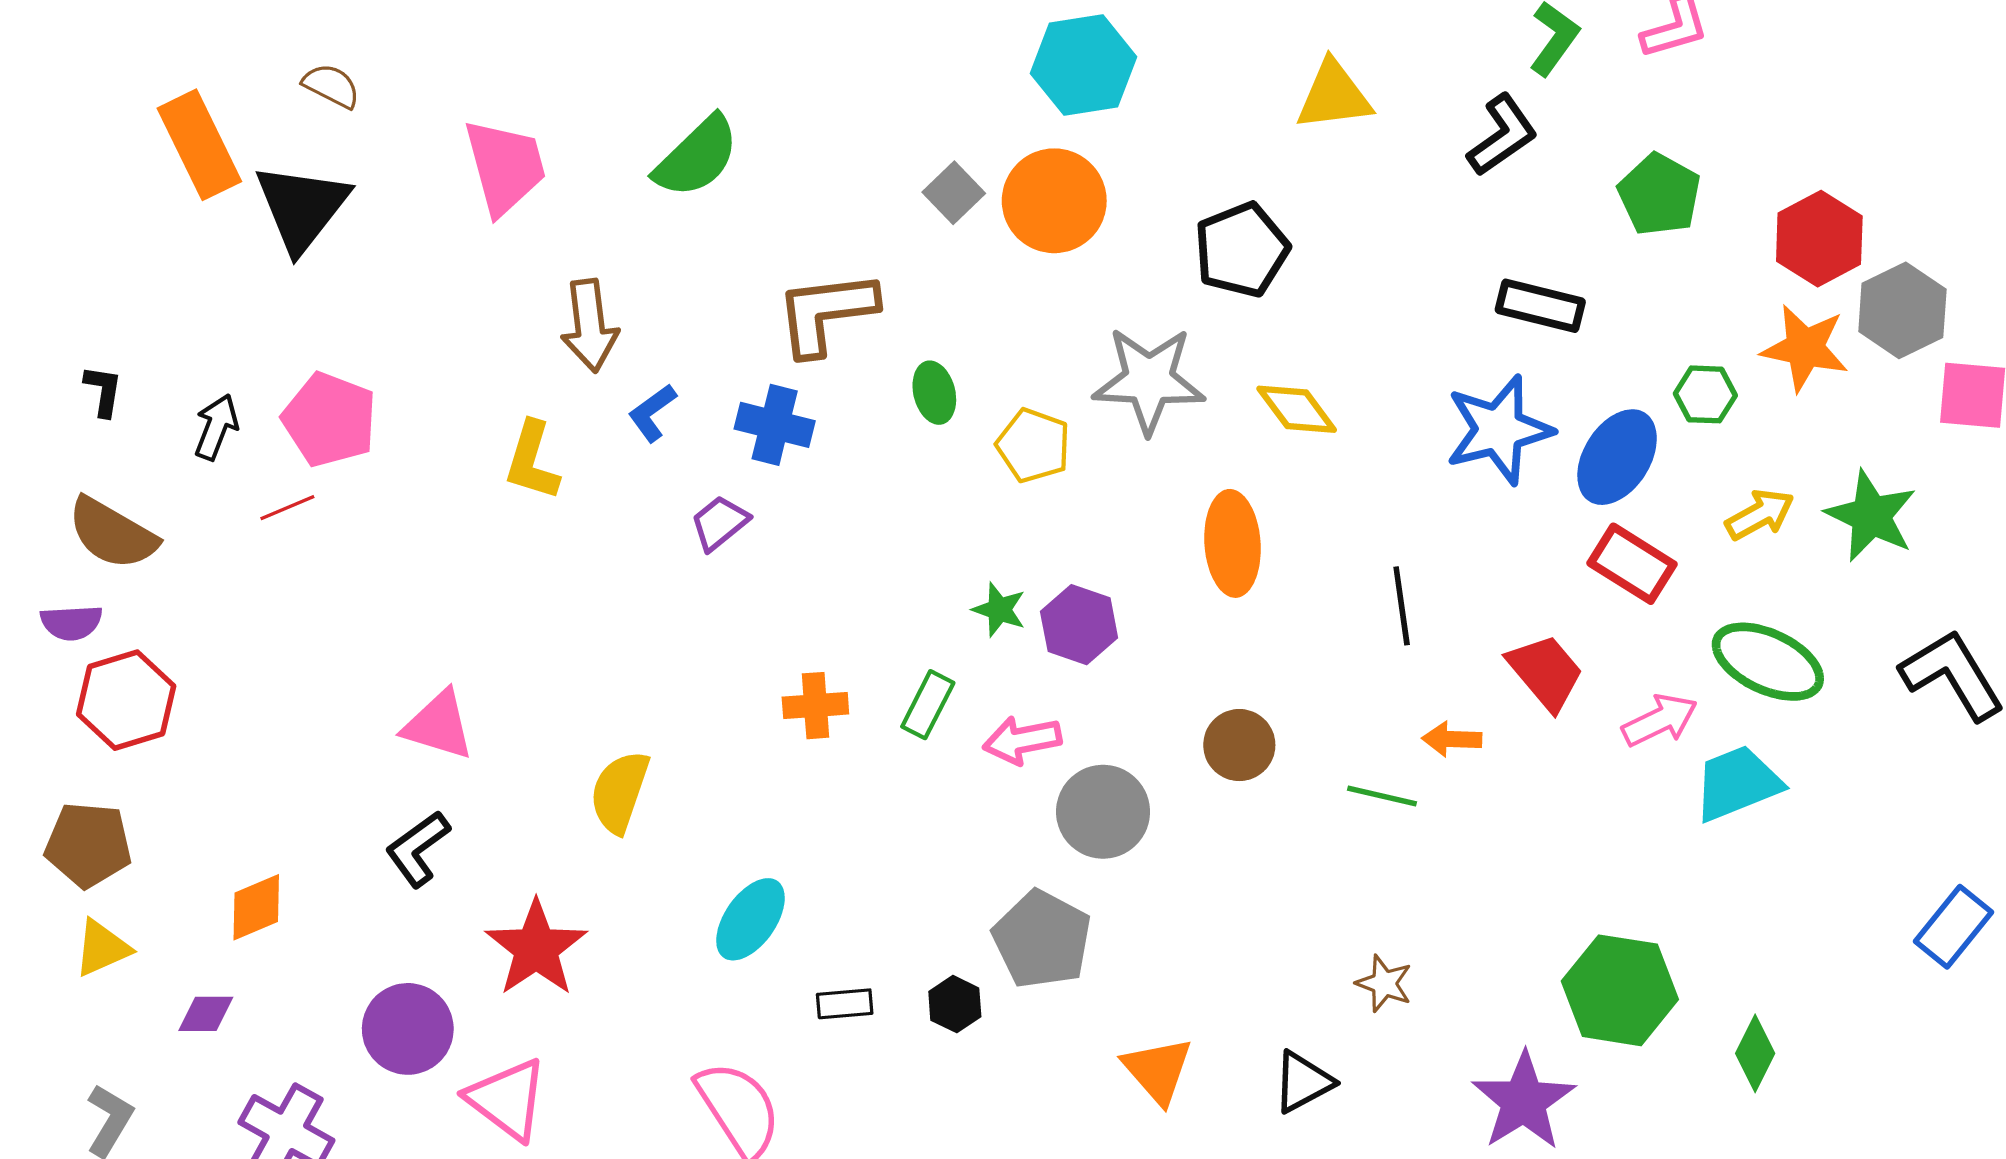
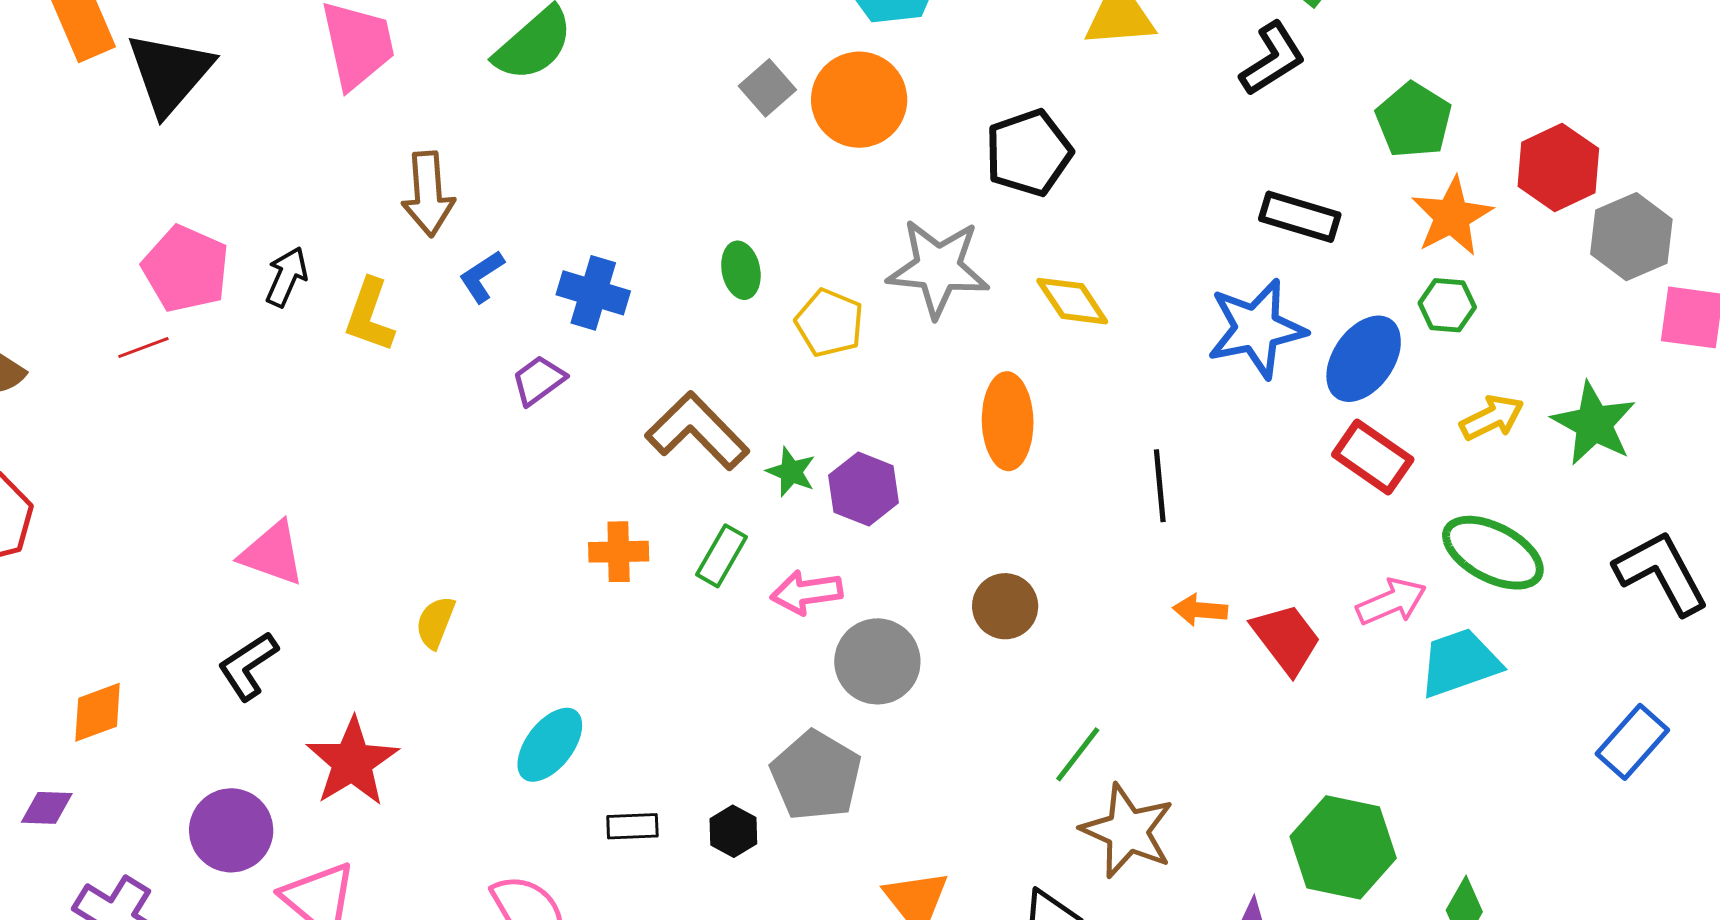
brown L-shape: (826, 313) -> (697, 431), moved, turned 50
orange star: (1805, 348) -> (1452, 216), moved, turned 30
black arrow: (216, 427) -> (287, 277), moved
red trapezoid: (1546, 672) -> (1286, 639), moved
yellow semicircle: (620, 792) -> (435, 622), size x0.7
green line: (1382, 796) -> (1078, 754), moved, turned -68
blue rectangle: (1954, 927) -> (1632, 742), moved
brown star: (1384, 984) -> (1128, 831), size x1.8

